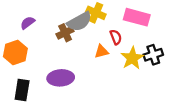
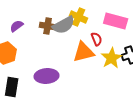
brown cross: (65, 33) -> (48, 26), moved, turned 35
orange triangle: (101, 51) -> (84, 52), size x1.6

